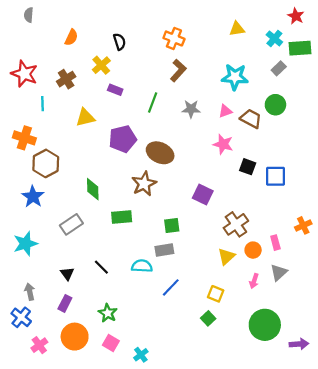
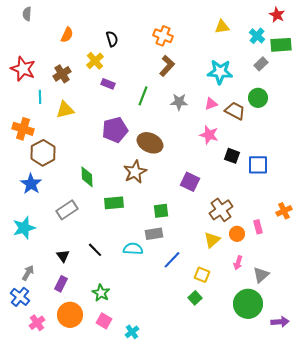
yellow triangle: (85, 118) -> (65, 110), moved
gray triangle: (279, 272) -> (261, 275), moved
blue line: (171, 287) -> (172, 260), moved
gray arrow: (30, 292) -> (28, 273), turned 42

